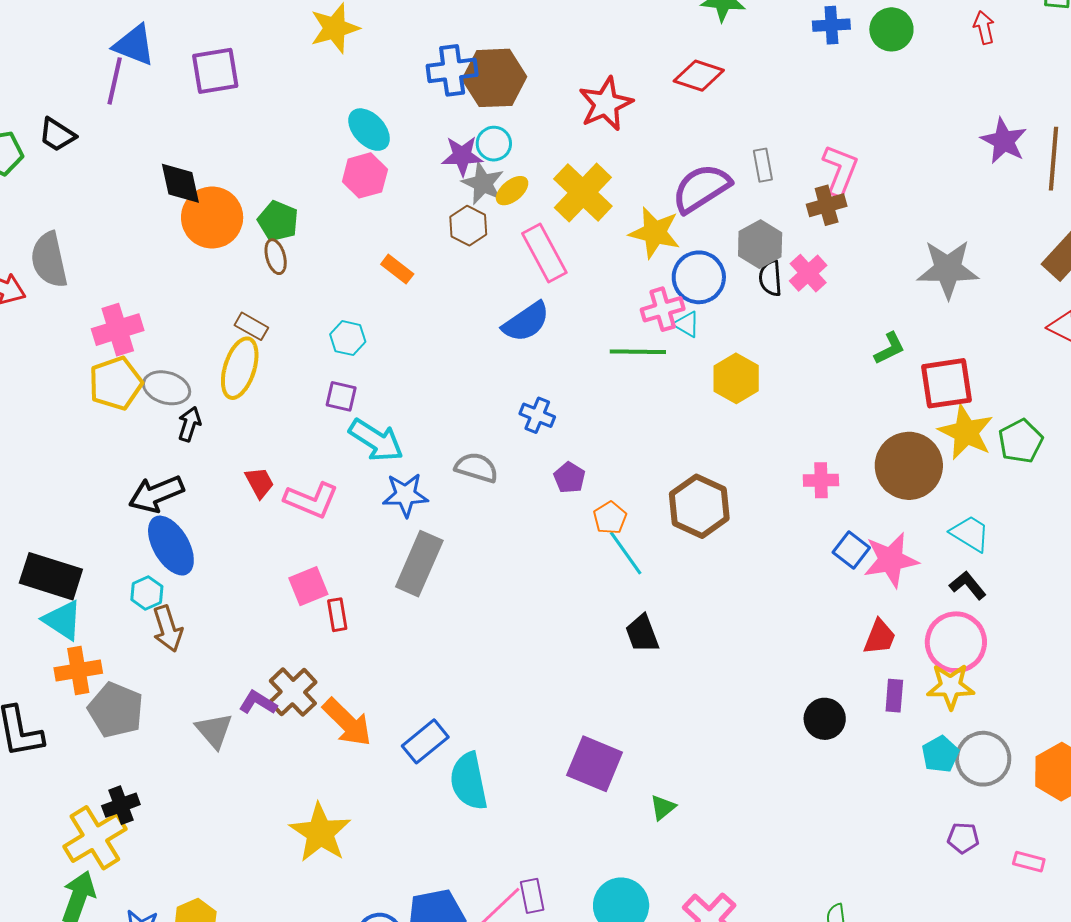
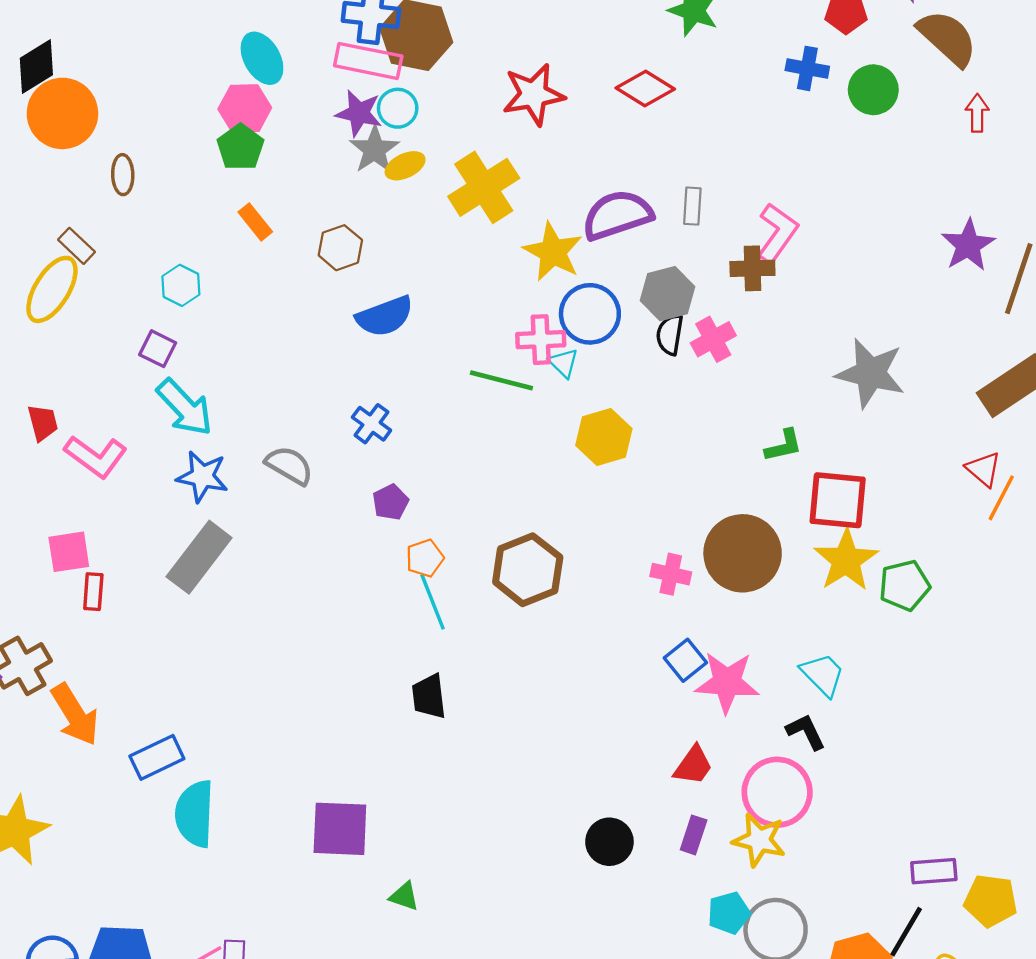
black diamond: (180, 183) -> (36, 67), turned 57
green pentagon: (278, 221) -> (240, 147), moved
brown hexagon: (468, 226) -> (340, 248), moved
pink rectangle: (544, 253) -> (368, 61), moved, turned -64
brown circle: (909, 466) -> (743, 553), moved
purple square: (595, 764) -> (340, 829), turned -34
green triangle: (663, 807) -> (404, 896), turned 44

